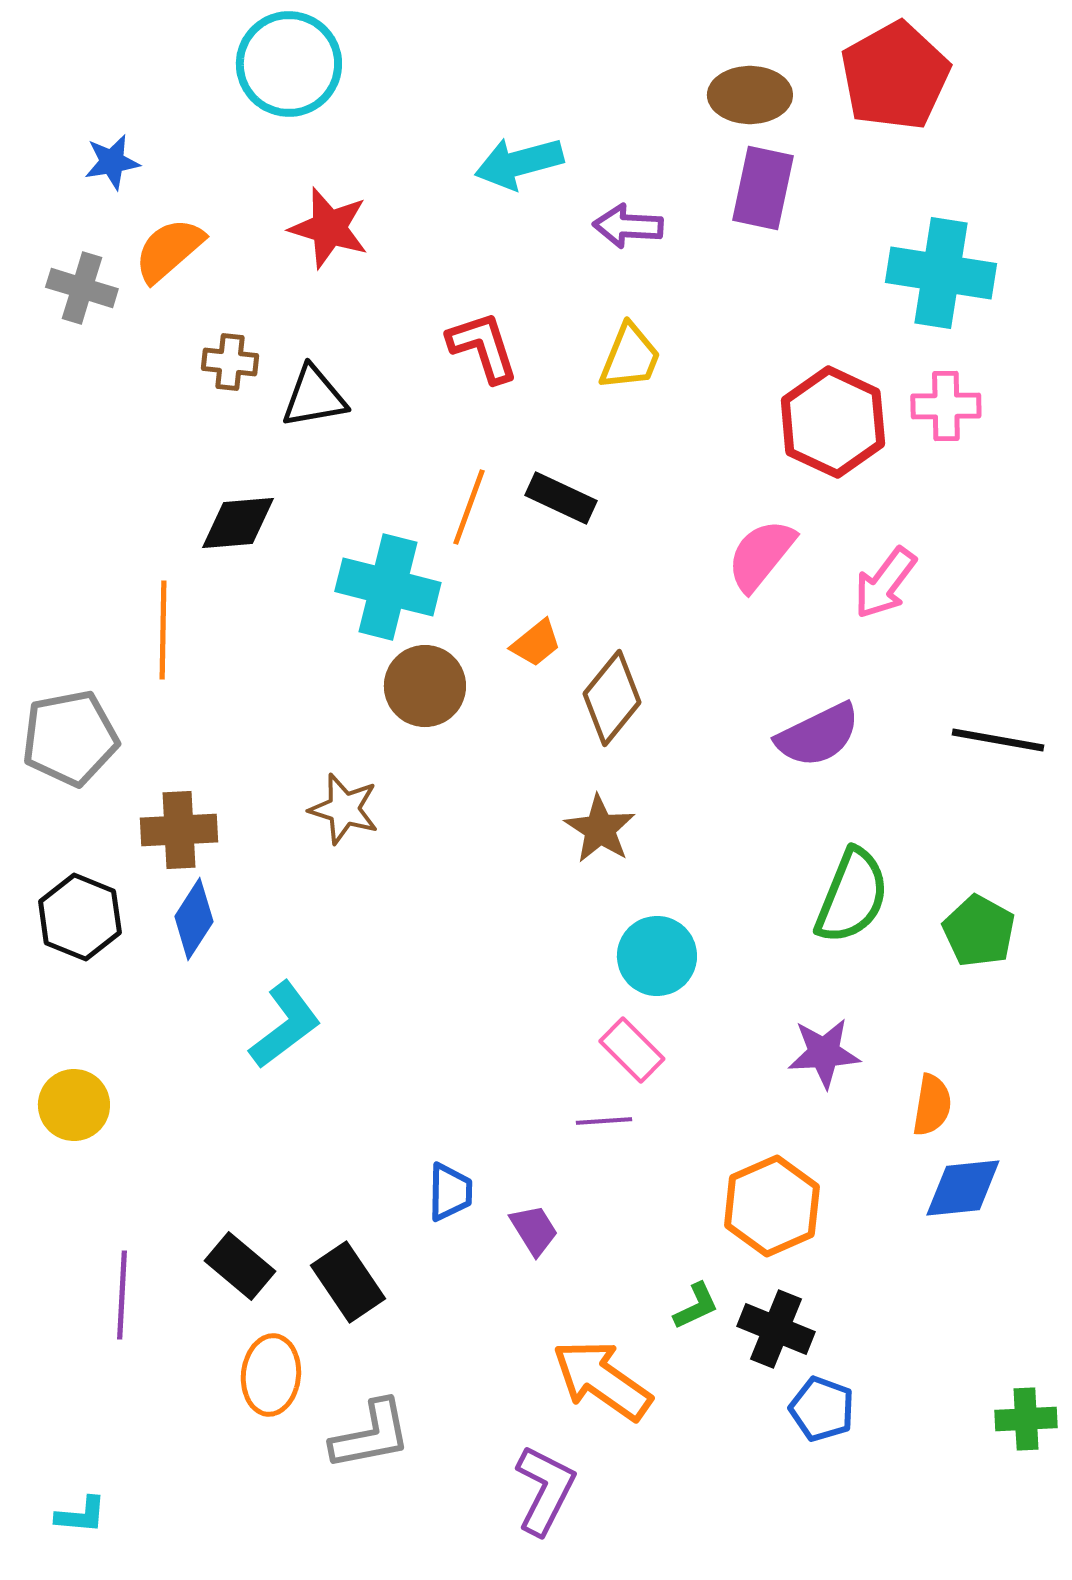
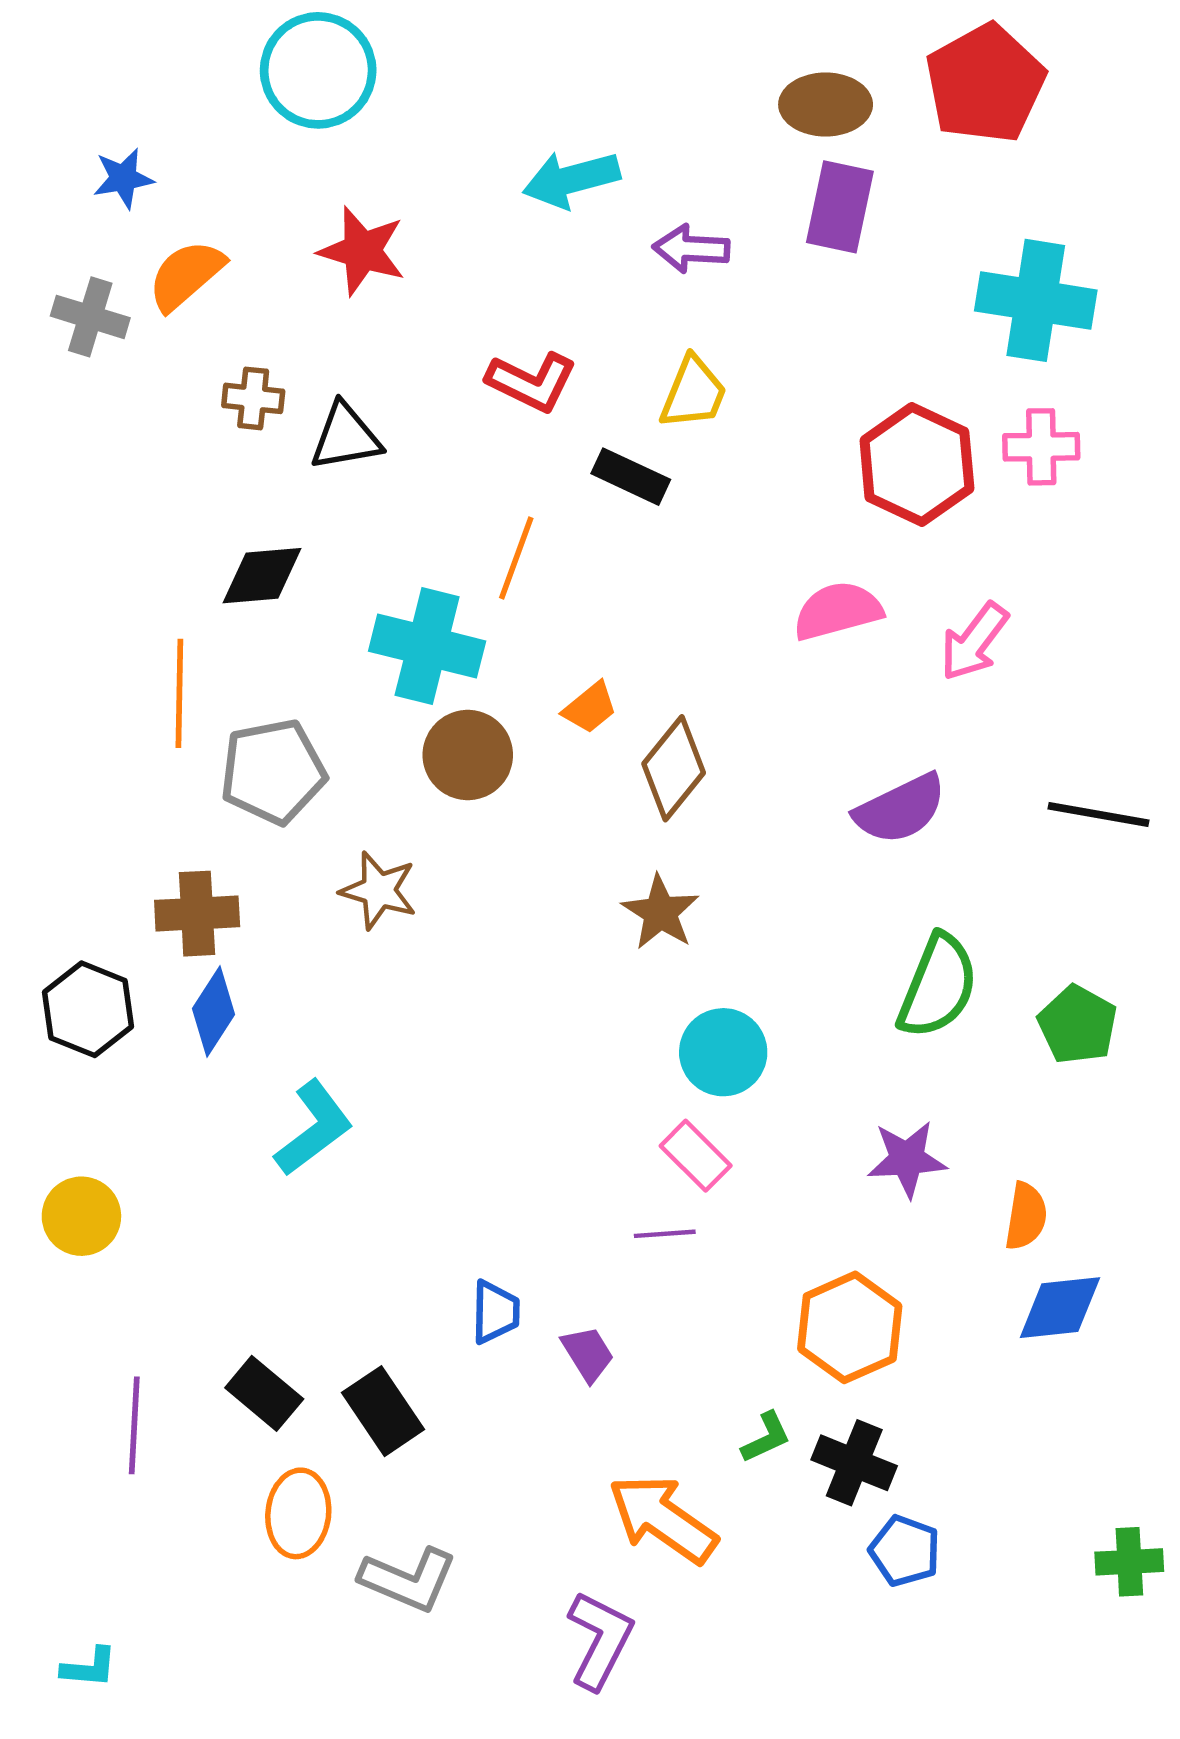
red L-shape: (483, 347) -> (532, 382), turned 134
black rectangle: (561, 498) -> (631, 477), moved
pink semicircle: (761, 555) -> (838, 611), turned 36
gray pentagon: (70, 738) -> (273, 772), moved
gray L-shape: (371, 1435) -> (408, 1579), turned 34

